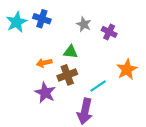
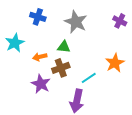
cyan star: (17, 22) -> (15, 43), moved
gray star: (84, 24) -> (76, 22), size x1.6
purple cross: (109, 32) -> (120, 21), moved

